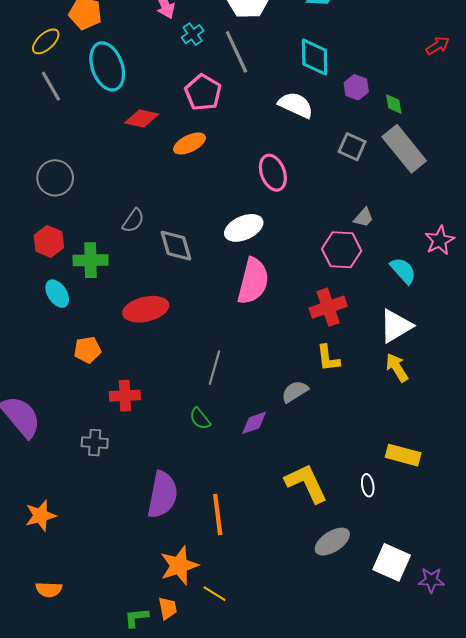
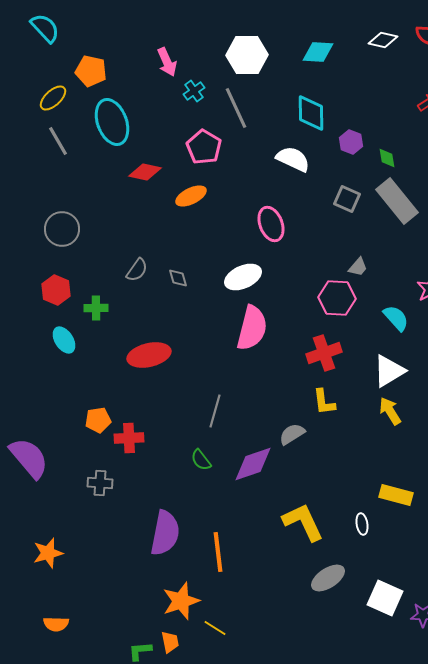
gray diamond: (176, 246) -> (178, 278), moved, size x0.6
green cross: (91, 260) -> (96, 308), size x0.7
orange pentagon: (87, 350) -> (98, 420), moved
purple diamond: (254, 423) -> (253, 464), size x1.5

